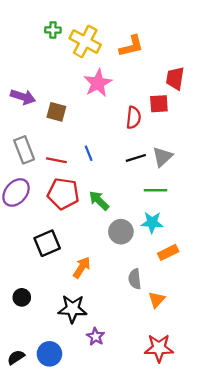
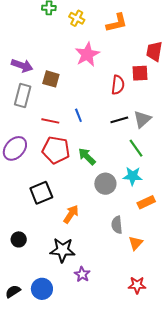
yellow cross: (85, 41) -> (77, 18), size x0.6
gray rectangle: (24, 150) -> (23, 96), moved, turned 35
green line: (155, 190) -> (136, 148), turned 54
red star: (159, 348) -> (137, 285), size x0.7

